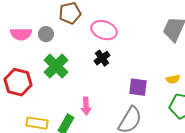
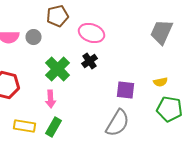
green cross: (56, 66) -> (58, 69), moved
pink arrow: (86, 106) -> (51, 99), moved

